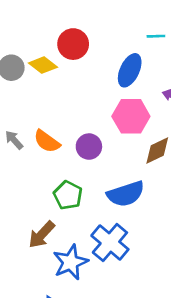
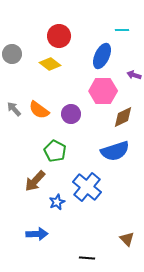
yellow diamond: (43, 65) -> (50, 64), moved
blue semicircle: (126, 194) -> (115, 151), moved
blue star: (71, 262) -> (57, 202), size x0.6

